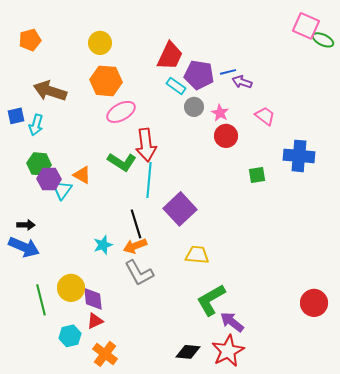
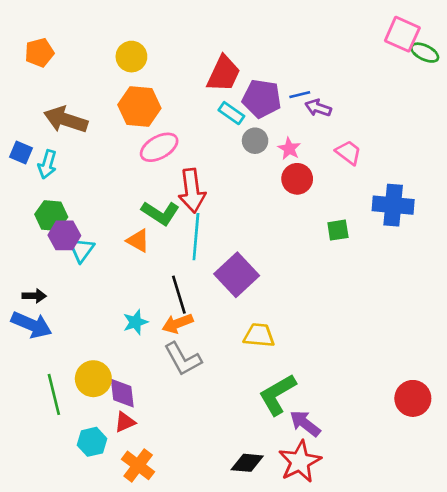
blue square: (16, 116) -> (21, 153), turned 36
orange triangle: (82, 175) -> (138, 241), moved

